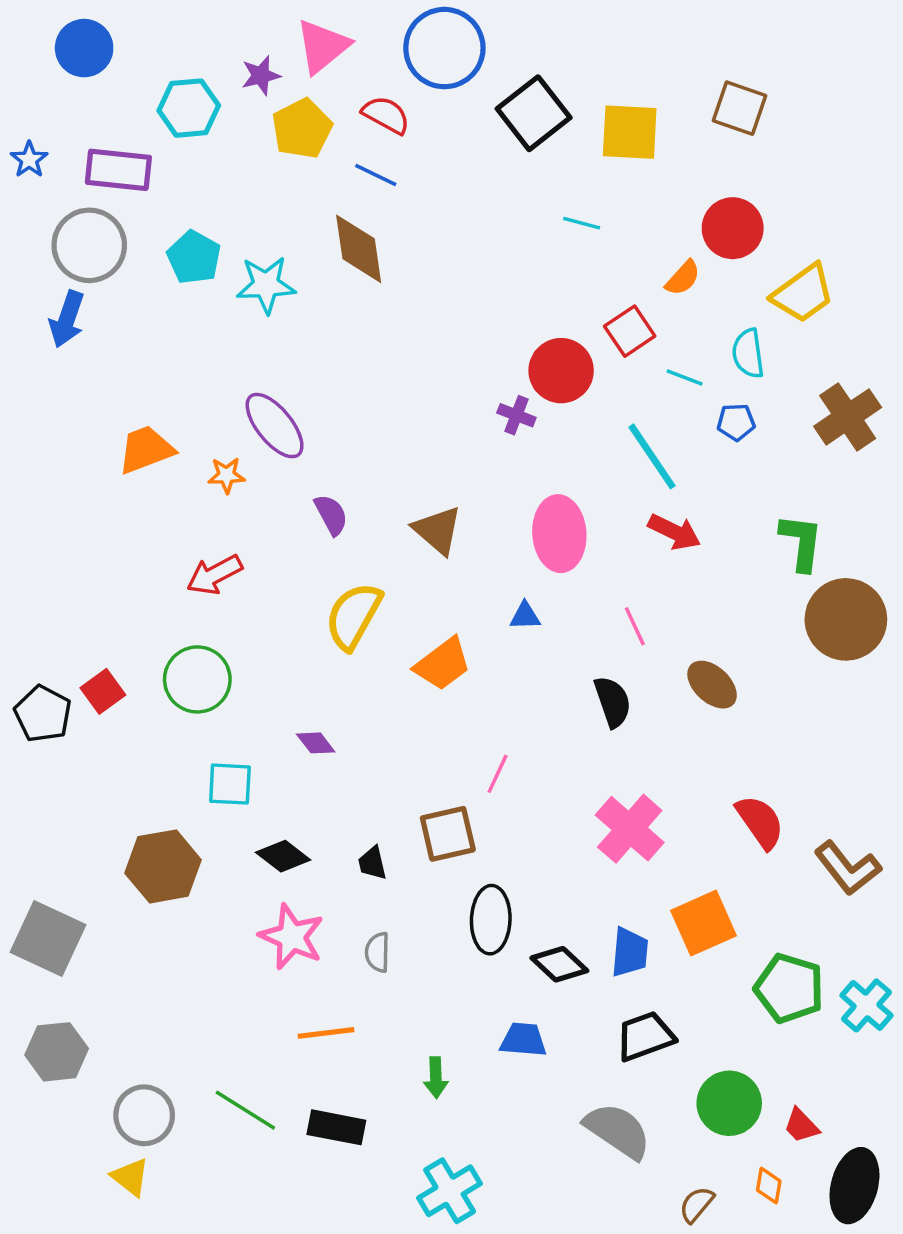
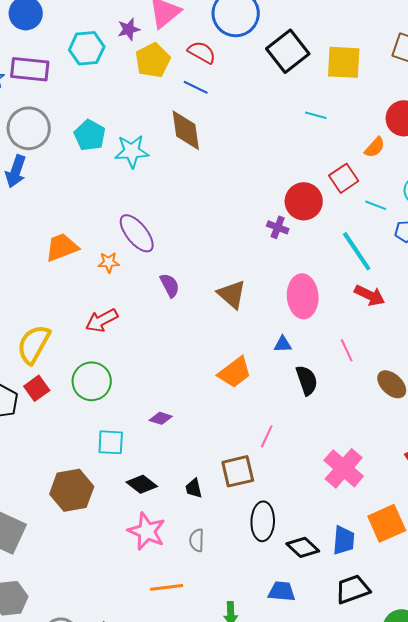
purple rectangle: (118, 170) -> (30, 69), moved
yellow semicircle: (353, 616) -> (34, 344), moved
black semicircle: (613, 702) -> (307, 380), moved
purple diamond: (316, 743) -> (161, 418), turned -35

